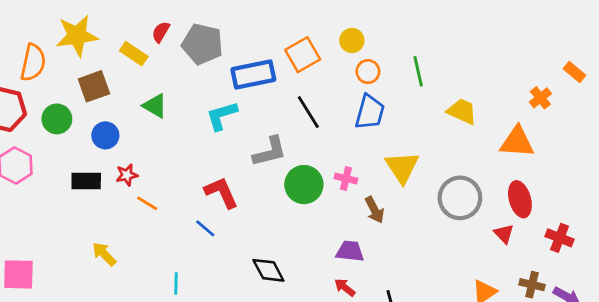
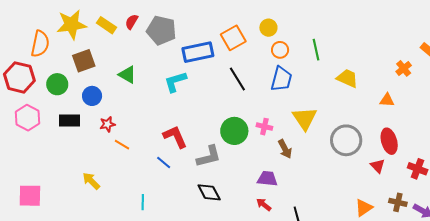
yellow rectangle: (134, 54) -> (106, 25), moved
orange triangle: (517, 142) -> (387, 100), size x0.6
gray L-shape: (270, 152) -> (209, 156), moved
black rectangle: (86, 181) -> (69, 120), moved

